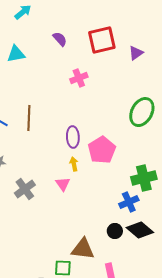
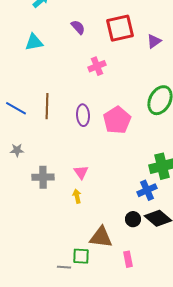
purple ellipse: (73, 137) -> (83, 115), moved
pink pentagon: (102, 150) -> (117, 120), moved
yellow arrow: (74, 164) -> (77, 196), moved
gray cross: (25, 189) -> (43, 177), turned 35

